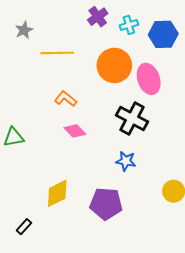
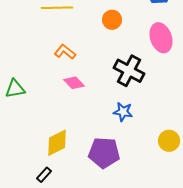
orange circle: (114, 65) -> (112, 20), size x0.6
pink ellipse: (149, 79) -> (161, 38), moved
black rectangle: (24, 227) -> (44, 175), moved

